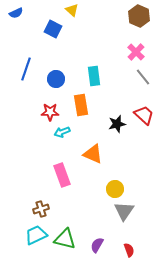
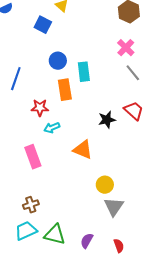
blue line: (26, 69) -> (16, 79), moved
blue circle: (56, 79) -> (58, 61), moved
orange rectangle: (81, 105) -> (65, 90), moved
pink rectangle: (62, 175) -> (33, 157), moved

